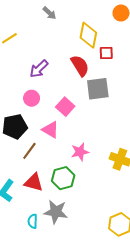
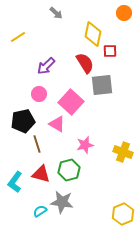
pink square: (65, 107) -> (71, 102), size x1.4
brown line: (29, 151) -> (37, 144), turned -54
cyan semicircle: (33, 221) -> (40, 211), turned 56

